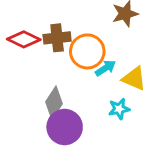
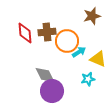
red diamond: (24, 39) -> (25, 33), turned 60
gray diamond: (54, 103) -> (45, 75), turned -60

